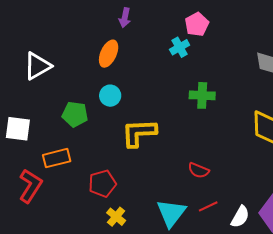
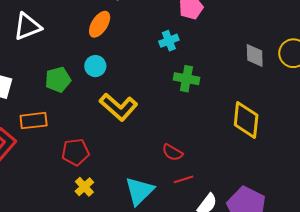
cyan cross: (180, 47) -> (169, 41), moved
green pentagon: (75, 114) -> (58, 80), turned -30
yellow L-shape: (139, 133) -> (119, 107), turned -144
red line: (208, 206) -> (184, 179), moved

